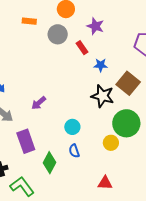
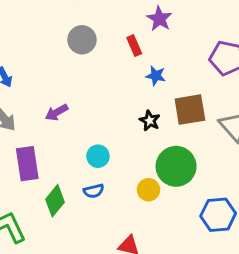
gray circle: (58, 34) -> (82, 40), moved
brown square: (128, 83) -> (190, 110), turned 30
black star: (102, 96) -> (150, 121), size x0.6
blue semicircle: (74, 151) -> (94, 191), turned -96

